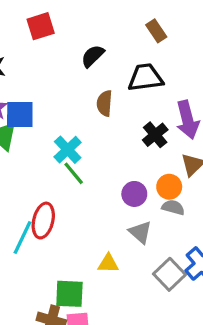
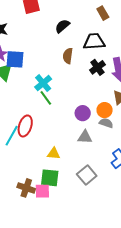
black cross: (155, 135) -> (97, 67), moved
gray triangle: (140, 232) -> (85, 137), turned -42
yellow triangle: (108, 263) -> (54, 154), moved
gray square: (169, 274) -> (87, 175), moved
green square: (69, 294) -> (50, 178), moved

